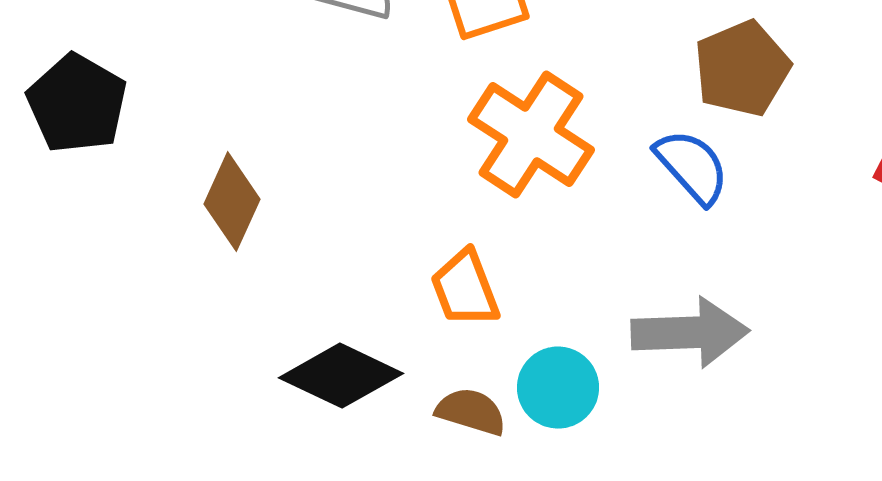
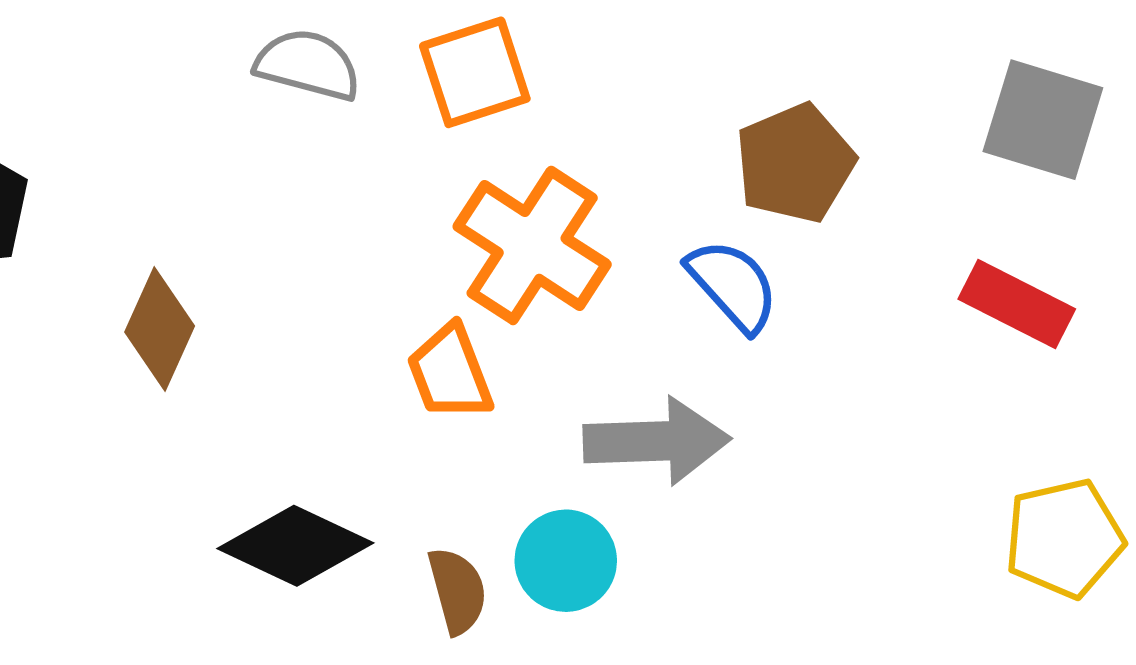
orange trapezoid: (465, 289) -> (450, 373), moved
gray arrow: (690, 333) -> (657, 441), moved
brown semicircle: (471, 412) -> (457, 591), turned 58

